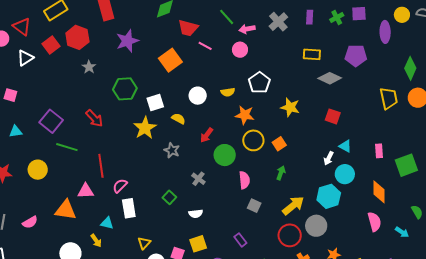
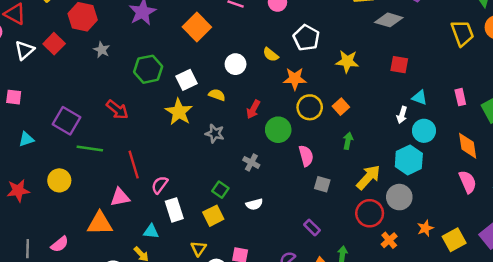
red square: (51, 45) -> (54, 44), moved
yellow semicircle: (228, 92) -> (271, 55), turned 56
yellow square: (198, 244) -> (213, 216), moved

